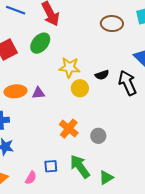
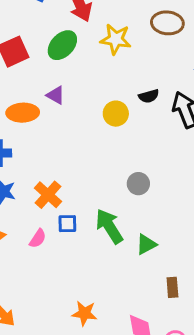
yellow star: (69, 67) -> (116, 39), moved
purple triangle: (38, 93) -> (56, 95), moved, turned 32
orange cross: (69, 129) -> (48, 195), moved

